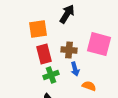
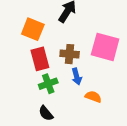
orange square: (38, 29) -> (33, 29), turned 30

